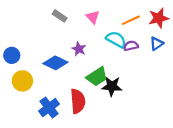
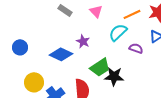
cyan semicircle: (116, 39) -> (118, 32), turned -72
purple semicircle: (131, 46) -> (136, 48), moved, turned 32
yellow circle: (22, 81) -> (34, 82), moved

